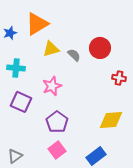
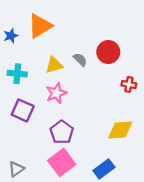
yellow triangle: (51, 49) -> (54, 65), moved
pink square: (57, 150) -> (62, 162), size x1.4

